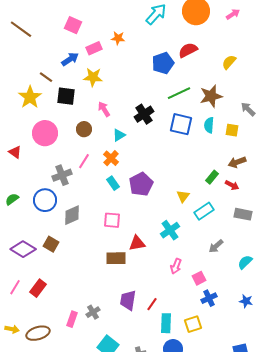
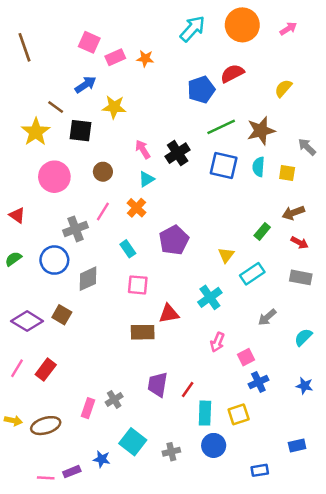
brown line: (21, 29) -> (25, 47), turned 35
pink rectangle: (94, 48) -> (115, 57), moved
pink arrow: (104, 109) -> (143, 149), moved
red triangle: (15, 152) -> (17, 215), moved
cyan rectangle: (113, 183) -> (128, 249), moved
red arrow: (232, 185) -> (300, 243), moved

